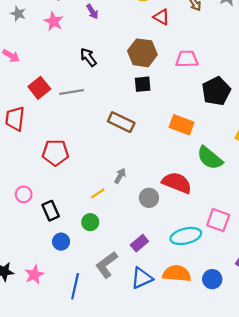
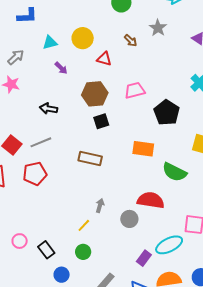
purple arrow: (92, 12) -> (61, 68), moved
black arrow: (88, 57) -> (49, 109), turned -30
red pentagon: (55, 153) -> (35, 174), moved
purple rectangle: (139, 243) -> (144, 258), moved

